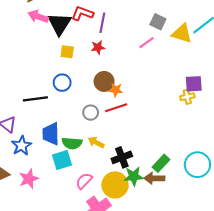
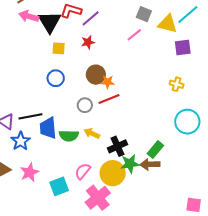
purple line: (102, 23) -> (91, 18), turned 42
purple square: (194, 84) -> (183, 47), moved
yellow cross: (187, 97) -> (177, 84), turned 32
black line: (35, 99) -> (30, 116), moved
cyan square: (62, 160) -> (59, 186), moved
cyan circle: (197, 165) -> (187, 122), moved

